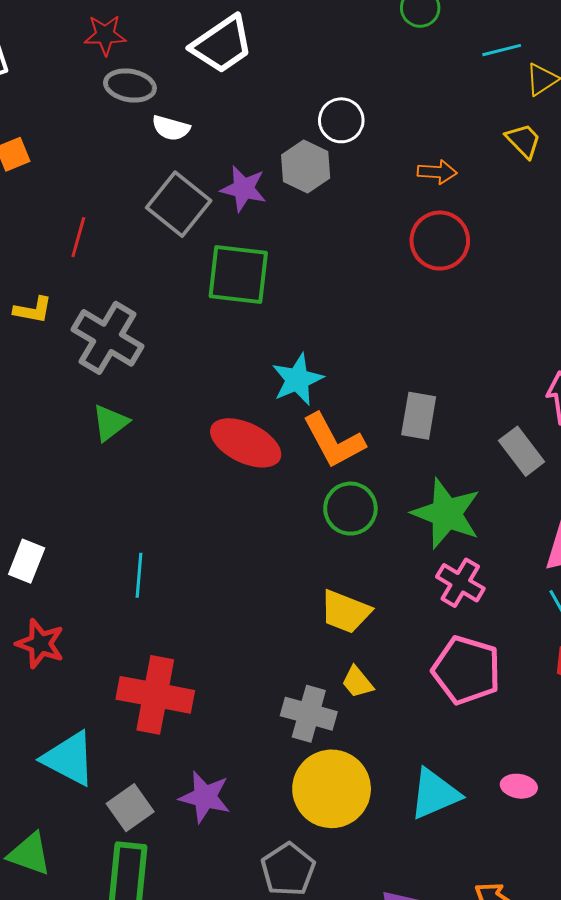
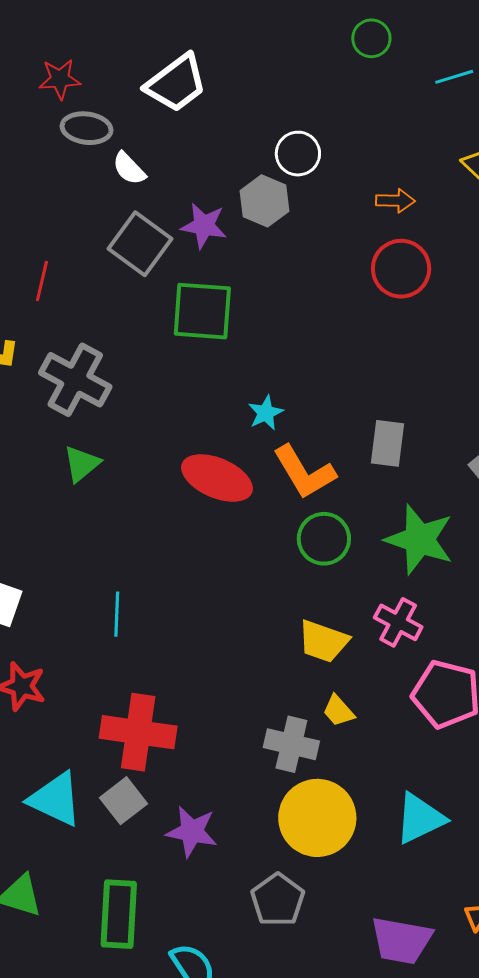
white semicircle: (171, 128) -> (129, 168), turned 33
cyan star: (297, 379) -> (266, 413), size x0.7
pink cross: (460, 583) -> (398, 622), moved
gray square: (130, 808) -> (124, 801), moved

